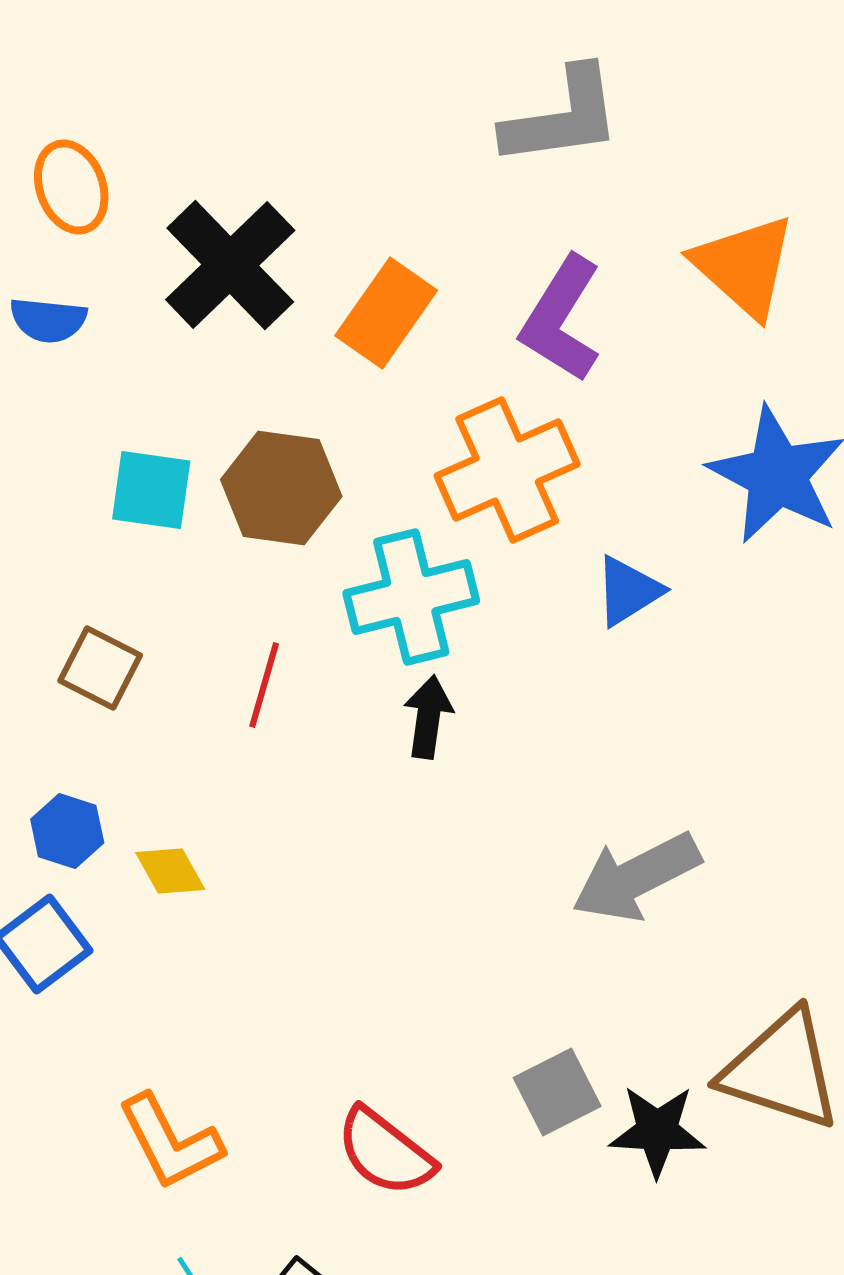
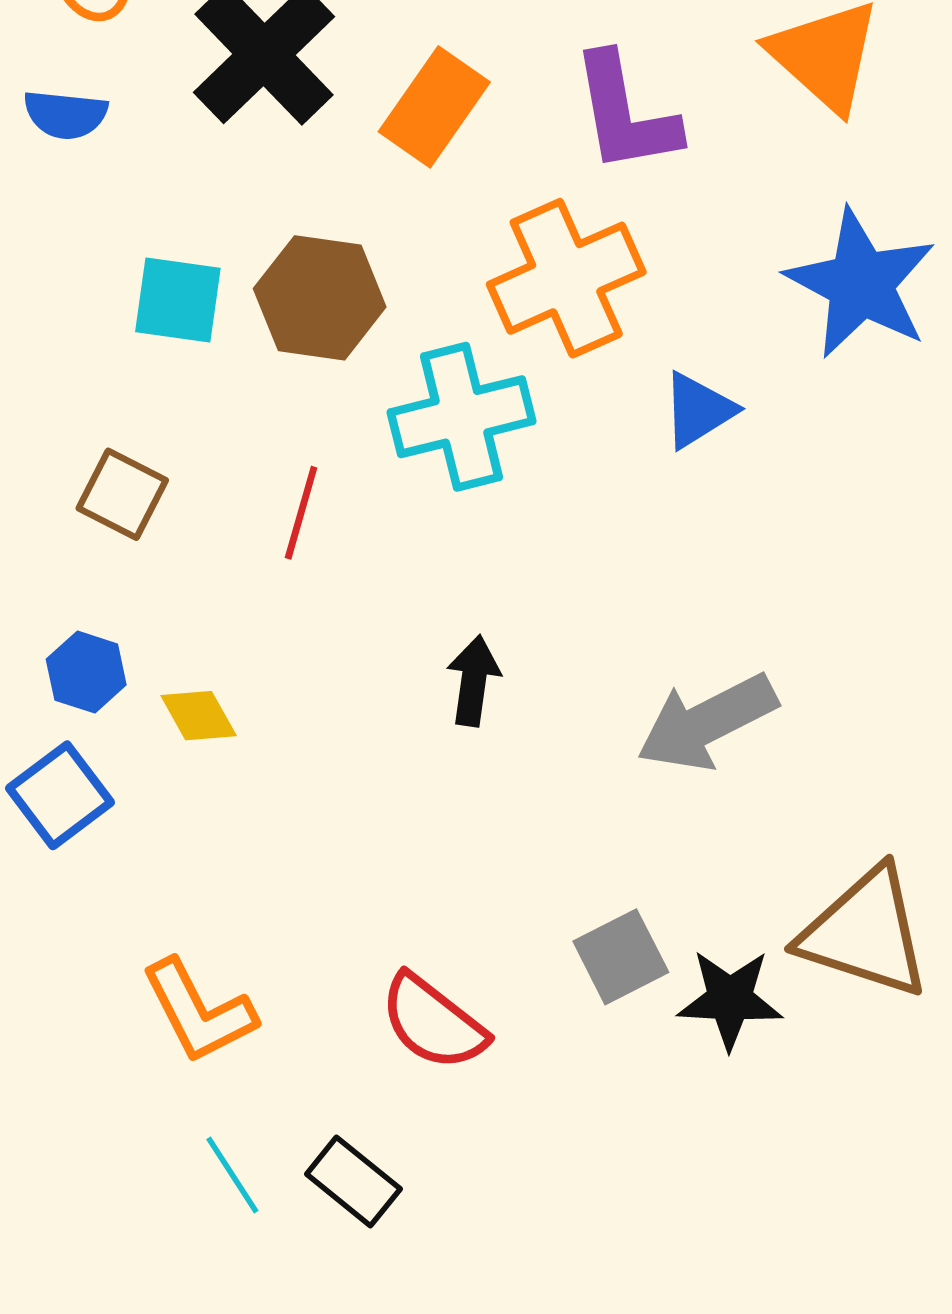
purple L-shape: (561, 319) -> (625, 113), turned -42
black arrow: (428, 717) -> (473, 681), moved

